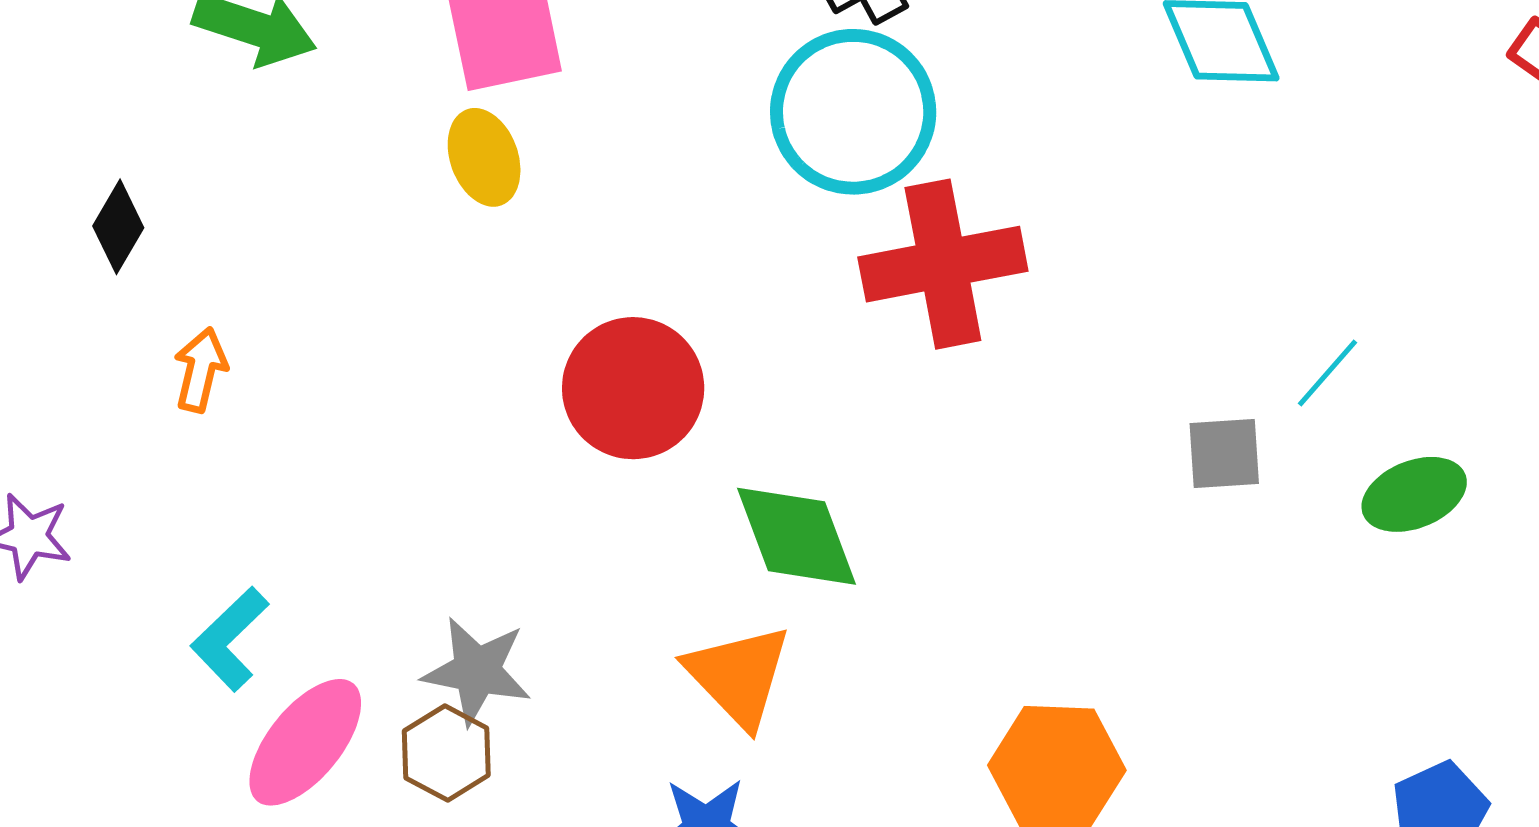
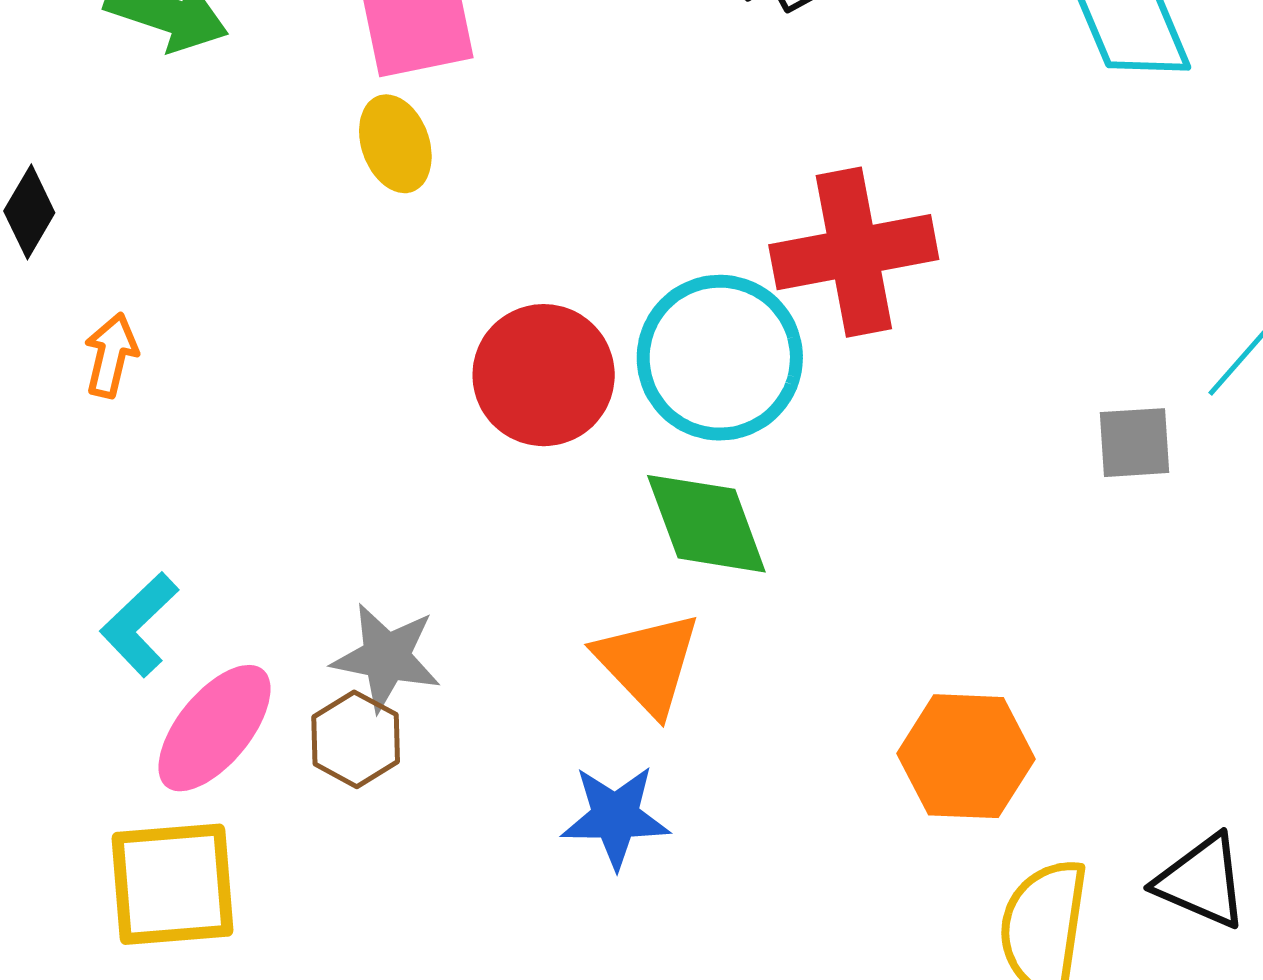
cyan circle: (853, 112) -> (720, 358), moved

